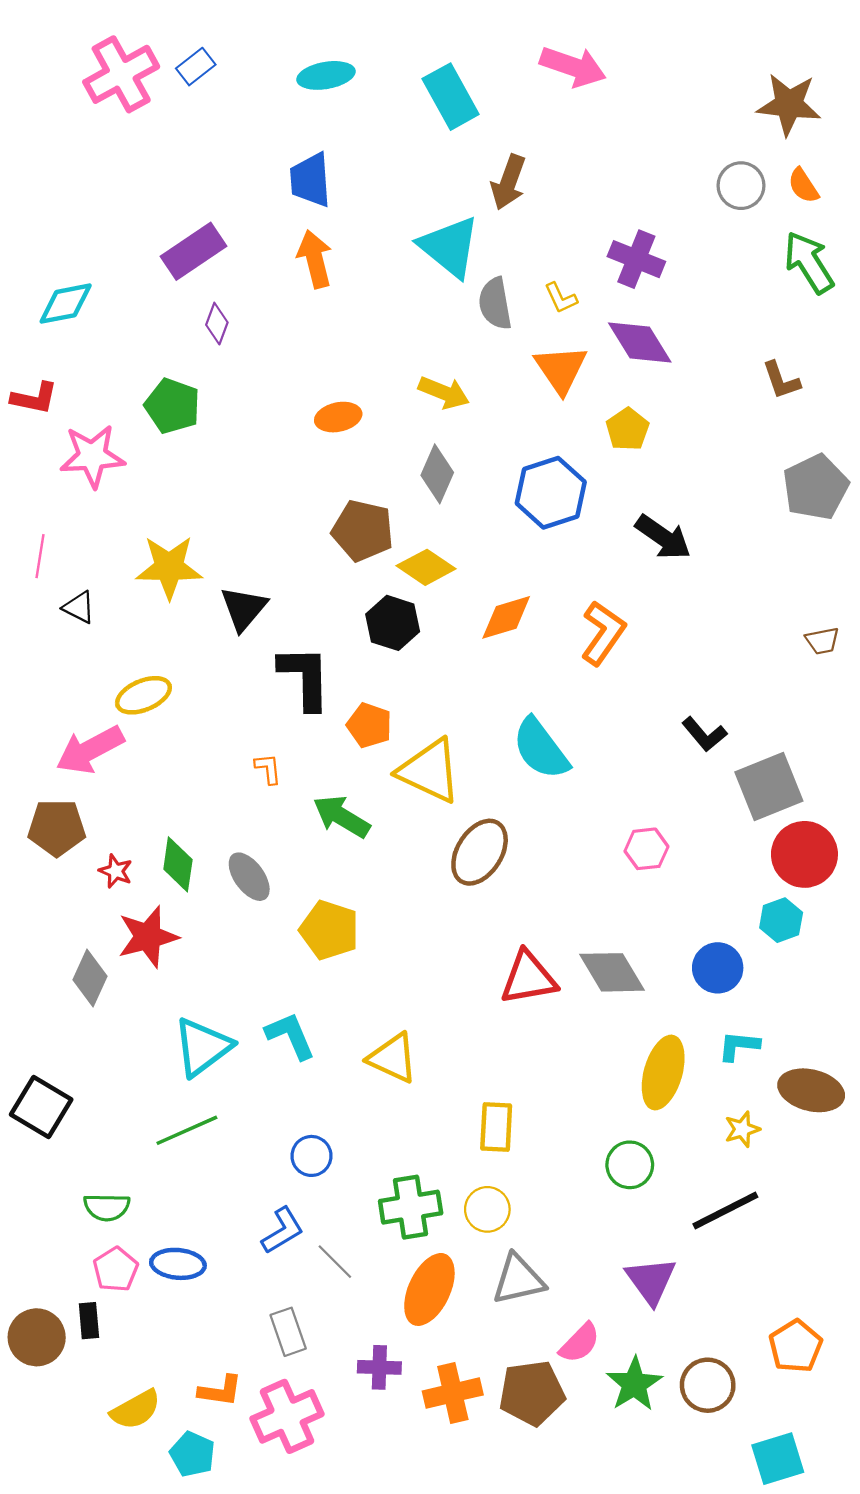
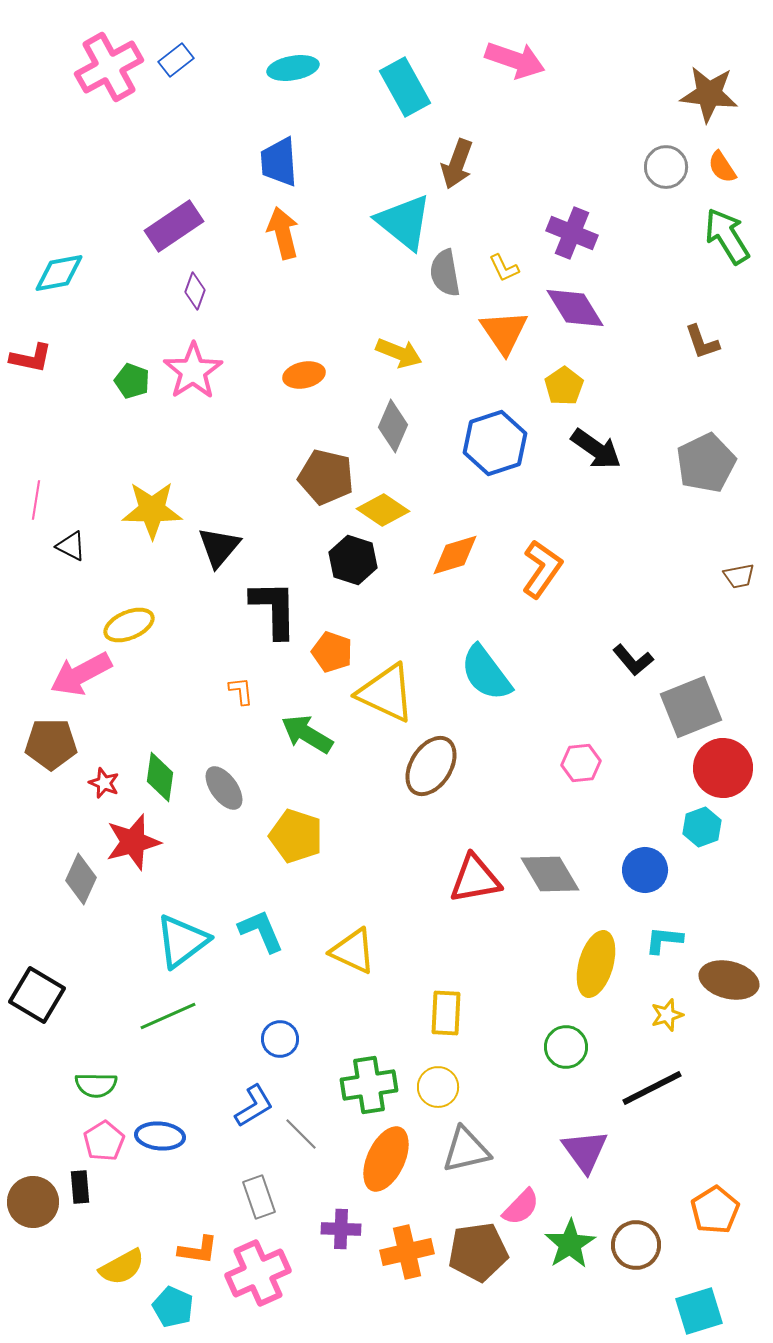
green pentagon: (172, 406) -> (132, 381), moved, size x0.7
pink star: (92, 456) -> (193, 371), moved, turned -30
gray pentagon: (816, 487) -> (706, 463), moved
black arrow: (663, 537) -> (596, 449), moved

